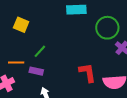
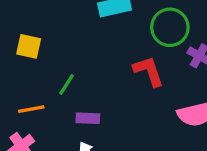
purple rectangle: (36, 71) -> (88, 118), moved
red L-shape: (87, 73) -> (149, 71), moved

